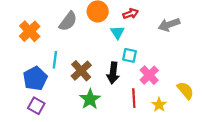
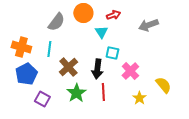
orange cross: (30, 31) -> (21, 47), moved, turned -30
cyan line: (55, 60) -> (49, 49), moved
red line: (134, 98) -> (103, 92), moved
purple square: (36, 106) -> (42, 99), moved

